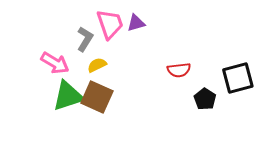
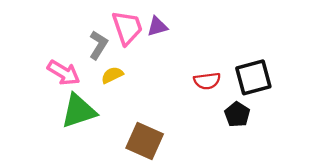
black square: (238, 78) -> (253, 77), moved
brown square: (97, 97) -> (145, 141), moved

